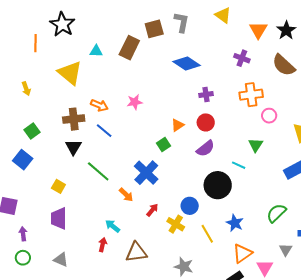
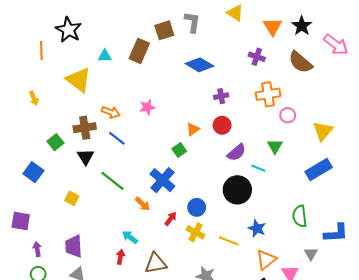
green square: (32, 131) -> (55, 142), moved
purple semicircle: (205, 149) -> (236, 152), moved
blue circle: (190, 206) -> (197, 207), moved
green semicircle: (276, 213) -> (300, 216), turned -50
purple trapezoid: (59, 218) -> (74, 246), moved
yellow line: (207, 234) -> (229, 241), turned -36

